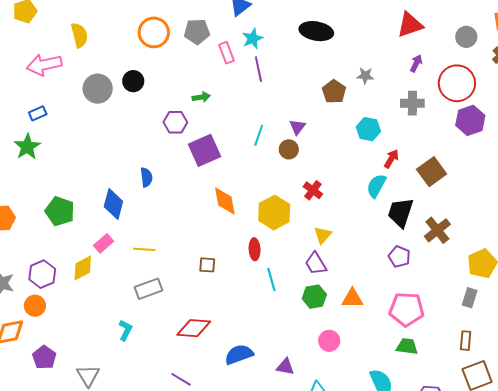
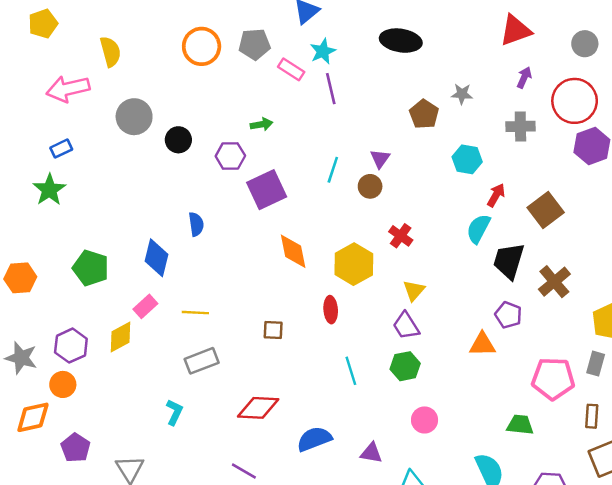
pink rectangle: (227, 53) -> (291, 69), turned -35
black circle: (133, 81) -> (178, 140), moved
cyan line: (271, 280) -> (351, 371), moved
orange triangle: (352, 298) -> (482, 344), moved
pink pentagon: (407, 309) -> (553, 379), moved

